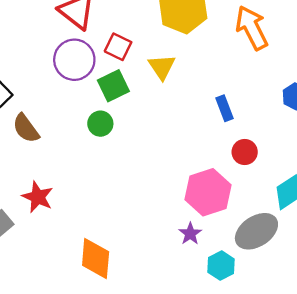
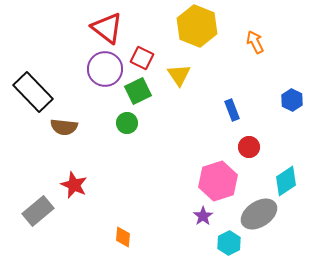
orange arrow: (252, 28) -> (255, 42), size x0.6
brown semicircle: (26, 128) -> (64, 127), turned -48
orange diamond: (96, 258) -> (123, 237), size x0.6

